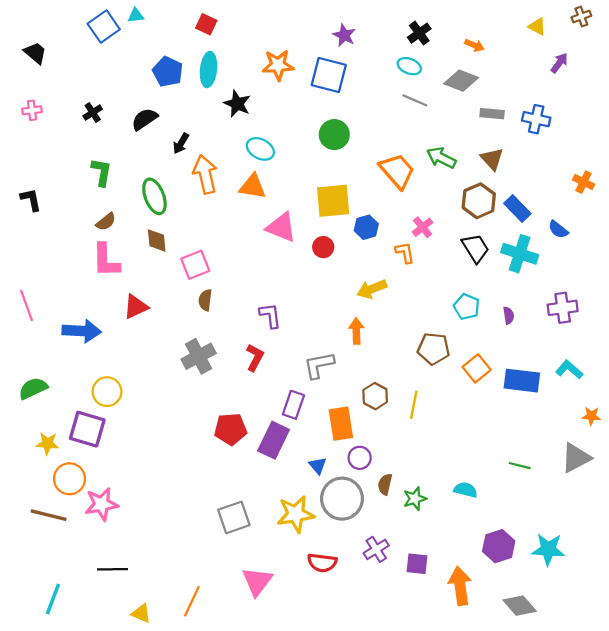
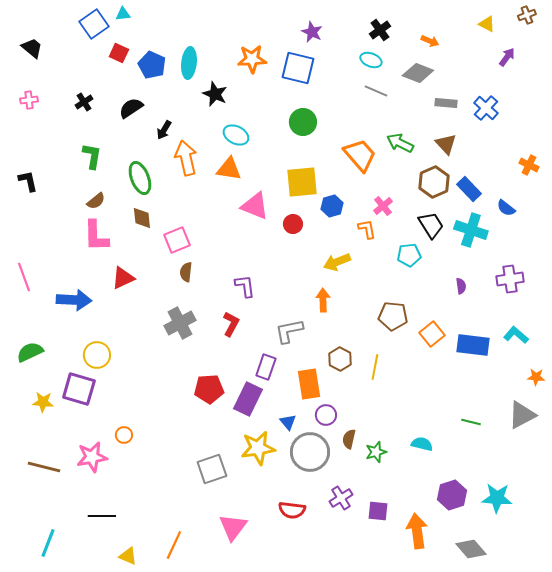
red square: (206, 24) -> (119, 53), moved
blue cross: (536, 119) -> (486, 108), turned 30
cyan pentagon: (467, 307) -> (409, 255), moved, turned -30
orange circle: (69, 479) -> (124, 435), moved, size x0.6
yellow star: (296, 514) -> (258, 448), moved

